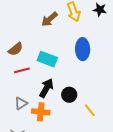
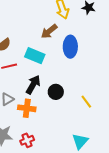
brown arrow: (49, 19) -> (49, 31), moved
yellow line: (90, 110) -> (86, 102), moved

